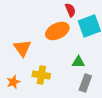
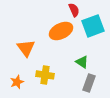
green triangle: (78, 62) -> (82, 62), turned 32

